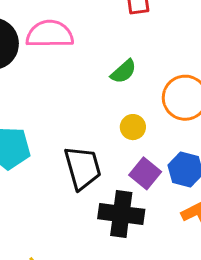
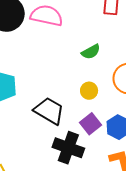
black trapezoid: (83, 168) -> (49, 111), turned -56

